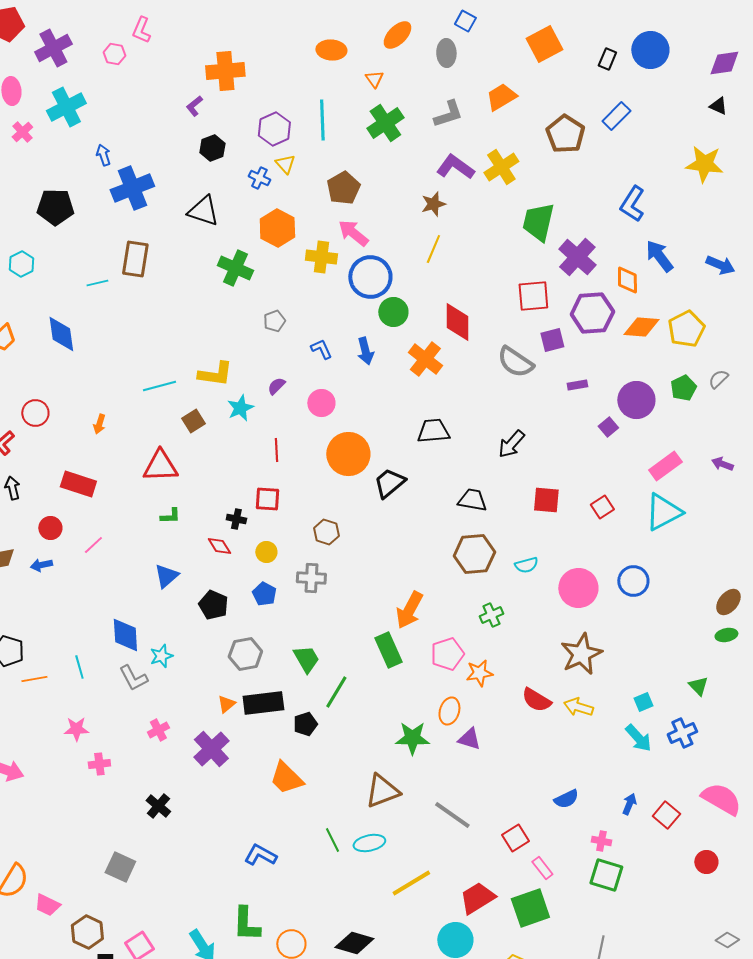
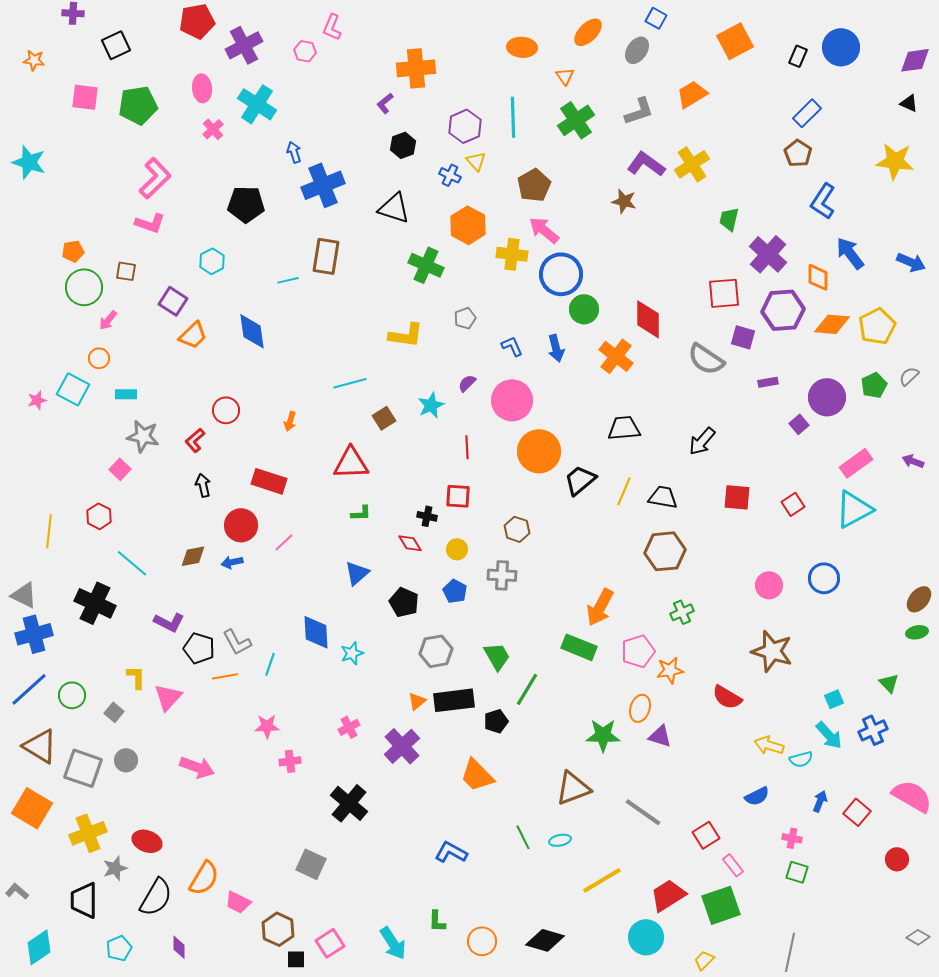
gray ellipse: (446, 53) -> (637, 50), turned 36
cyan cross: (66, 107) -> (257, 104), turned -30
brown pentagon: (565, 134) -> (798, 153), moved, size x0.7
brown star: (433, 204) -> (624, 201), turned 30
green trapezoid: (538, 222) -> (729, 219), size x0.6
yellow line: (433, 249) -> (624, 491), moved
purple square: (552, 340) -> (743, 337), turned 30
yellow L-shape: (215, 374) -> (406, 335), moved
pink circle: (321, 403) -> (512, 400), size x1.5
red circle: (50, 528) -> (241, 525), size x1.4
cyan semicircle: (526, 565) -> (801, 759), moved
pink circle: (578, 588) -> (769, 585), size x0.7
green rectangle: (388, 650) -> (579, 647), turned -44
brown star: (581, 654) -> (772, 651), turned -30
cyan line: (79, 667) -> (270, 664), turned 35
gray L-shape: (133, 678) -> (237, 642), moved
yellow arrow: (578, 707) -> (769, 745), moved
black cross: (158, 806) -> (349, 803), size x1.5
cyan ellipse: (369, 843) -> (560, 840), size x0.7
green square: (606, 875) -> (797, 872), size x0.7
green L-shape: (246, 924) -> (437, 921), size x0.6

